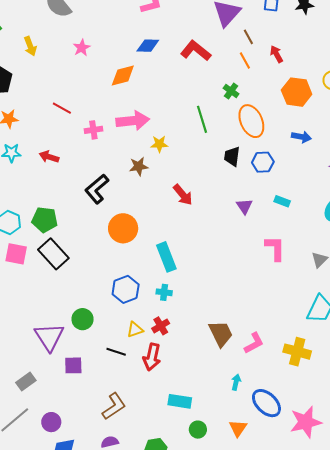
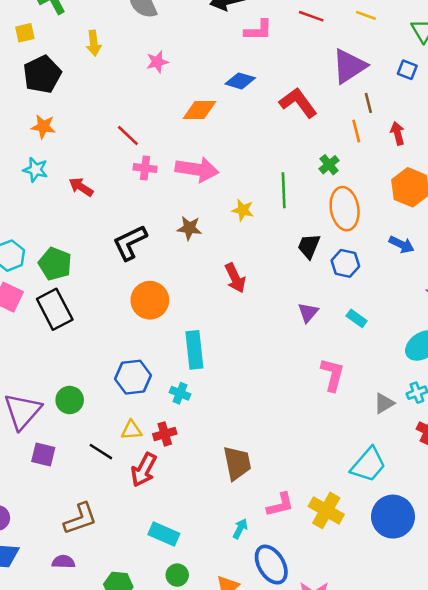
red line: (62, 108) -> (128, 136), moved
yellow star: (159, 144) -> (243, 210), moved
pink L-shape: (254, 343) -> (280, 505), moved

